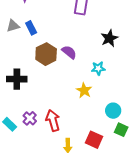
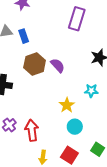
cyan star: (98, 68) -> (91, 91), moved
cyan circle: (113, 111) -> (75, 127), moved

